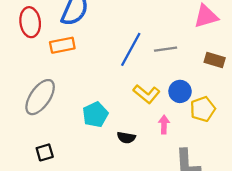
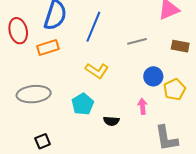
blue line: (131, 49) -> (93, 27), moved
yellow L-shape: (147, 94) -> (97, 71), moved
gray ellipse: (40, 97) -> (34, 94), turned 56

